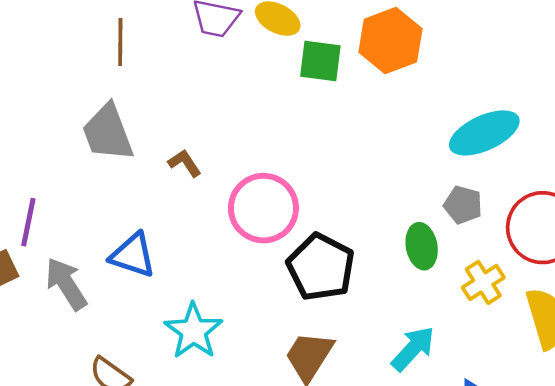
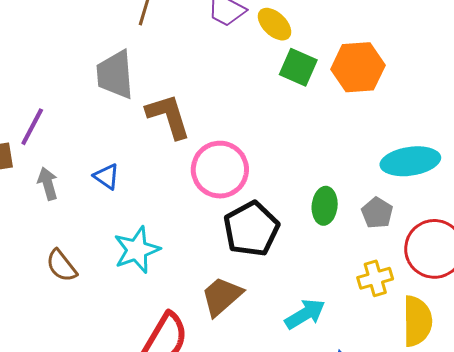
brown L-shape: (185, 163) -> (168, 116), size x1.8
green ellipse: (422, 246) -> (325, 206), moved
blue triangle: (133, 255) -> (107, 176), size x0.7
gray arrow: (66, 284) -> (48, 184), size x0.7

